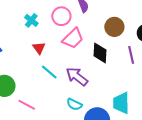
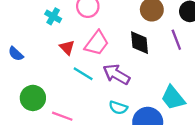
pink trapezoid: (73, 38) -> (97, 43), moved
cyan trapezoid: (121, 103) -> (173, 98), turned -30

